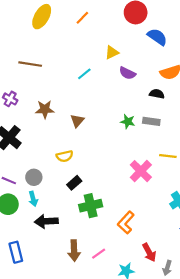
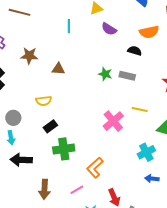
cyan line: (84, 74) -> (69, 26), turned -56
brown triangle: (77, 121) -> (58, 69), turned 48
pink line: (99, 254) -> (77, 190), moved

